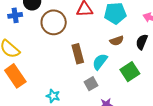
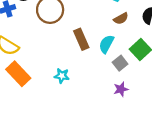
gray square: (91, 84) -> (120, 63), moved
cyan star: (53, 96) -> (62, 76), moved

